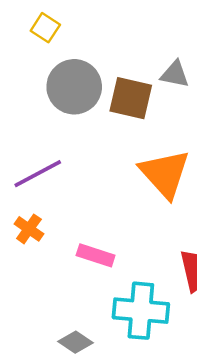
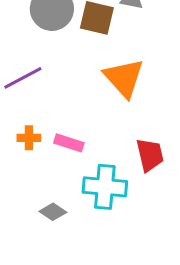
orange cross: (29, 229) -> (29, 138), moved, turned -35

